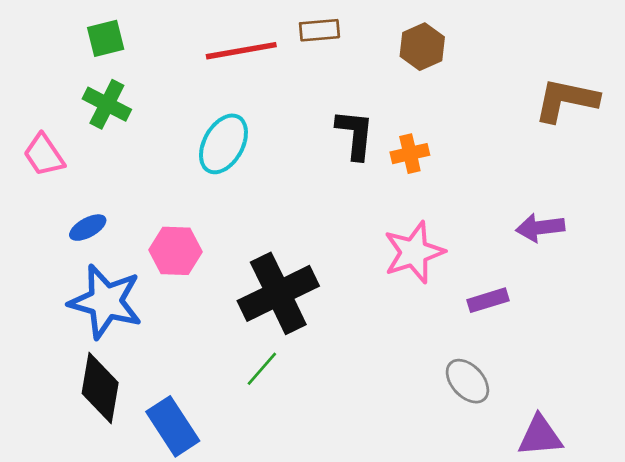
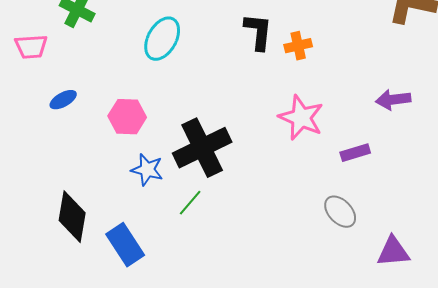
pink trapezoid: (44, 155) -> (31, 47), turned -60
pink star: (414, 252) -> (301, 118), turned -30
blue star: (106, 302) -> (147, 170), moved, size x0.6

